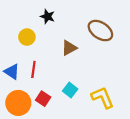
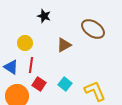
yellow circle: (27, 37) -> (25, 43), moved
red square: (43, 99) -> (39, 84), moved

